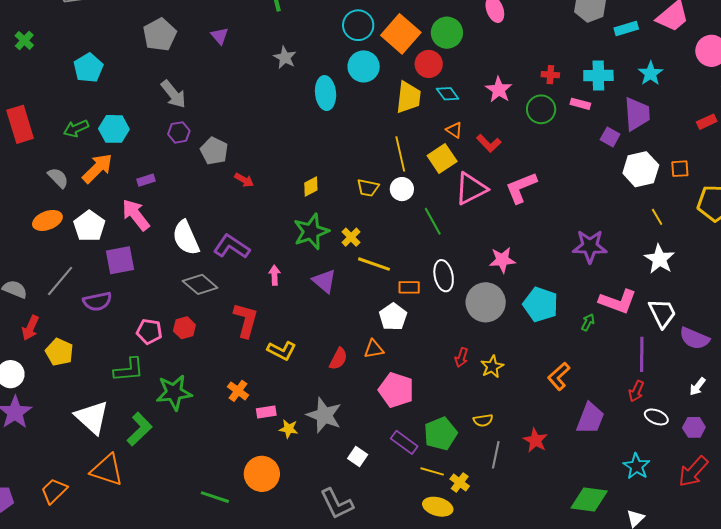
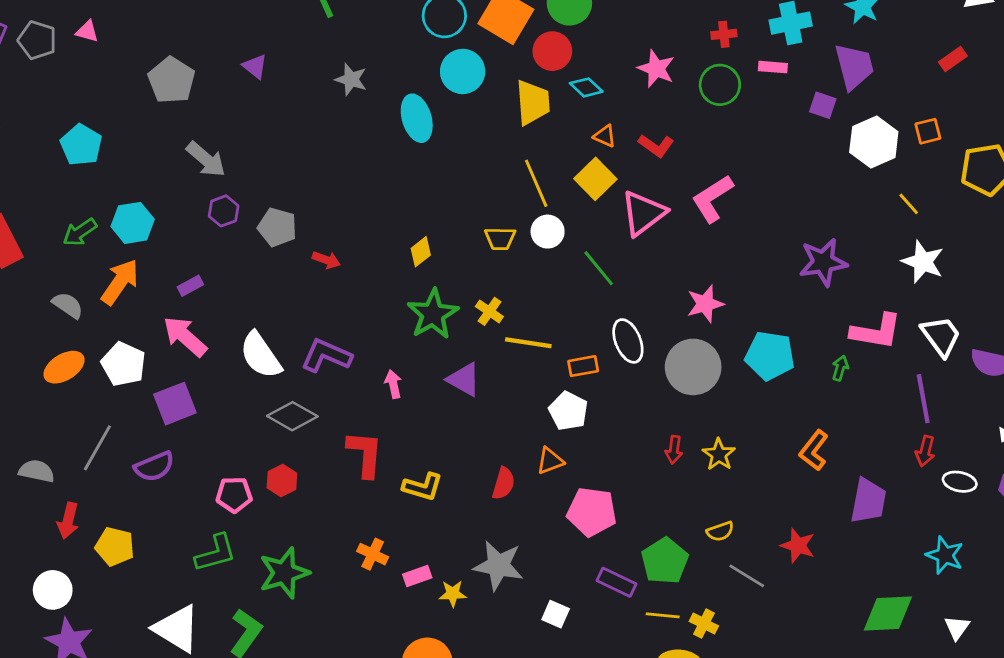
gray line: (496, 455) -> (747, 576), turned -60

